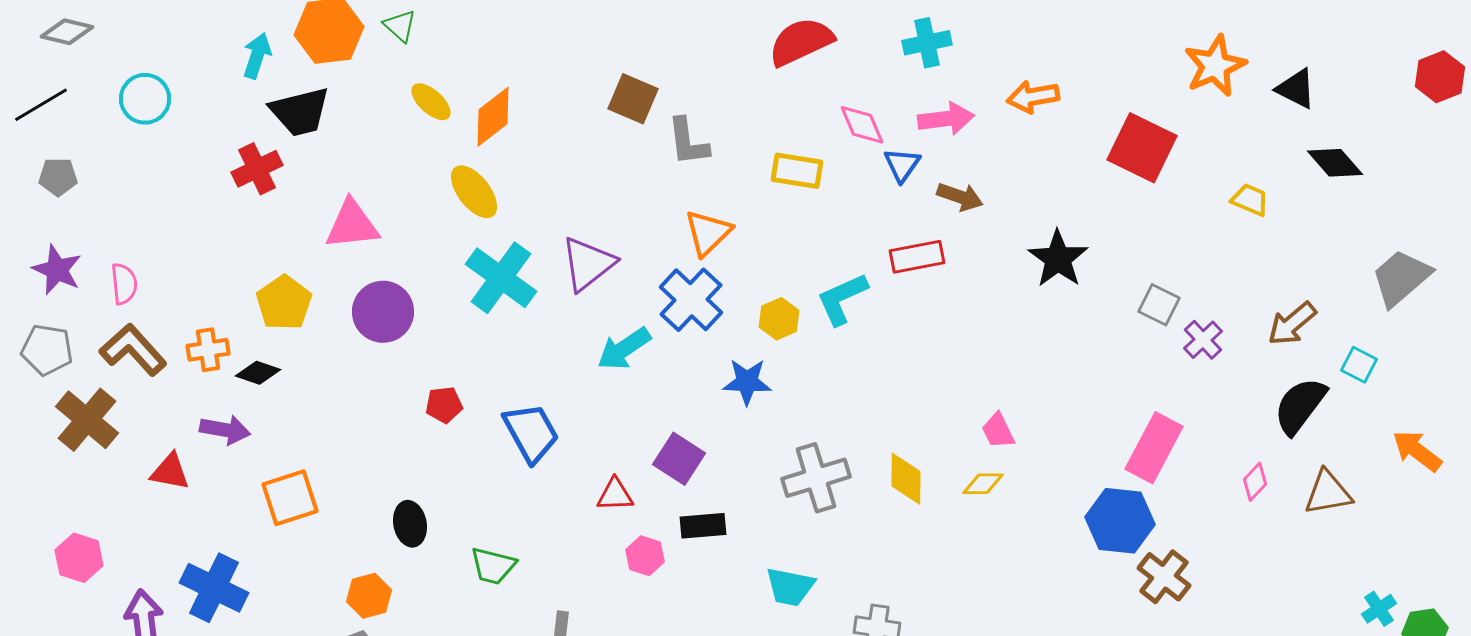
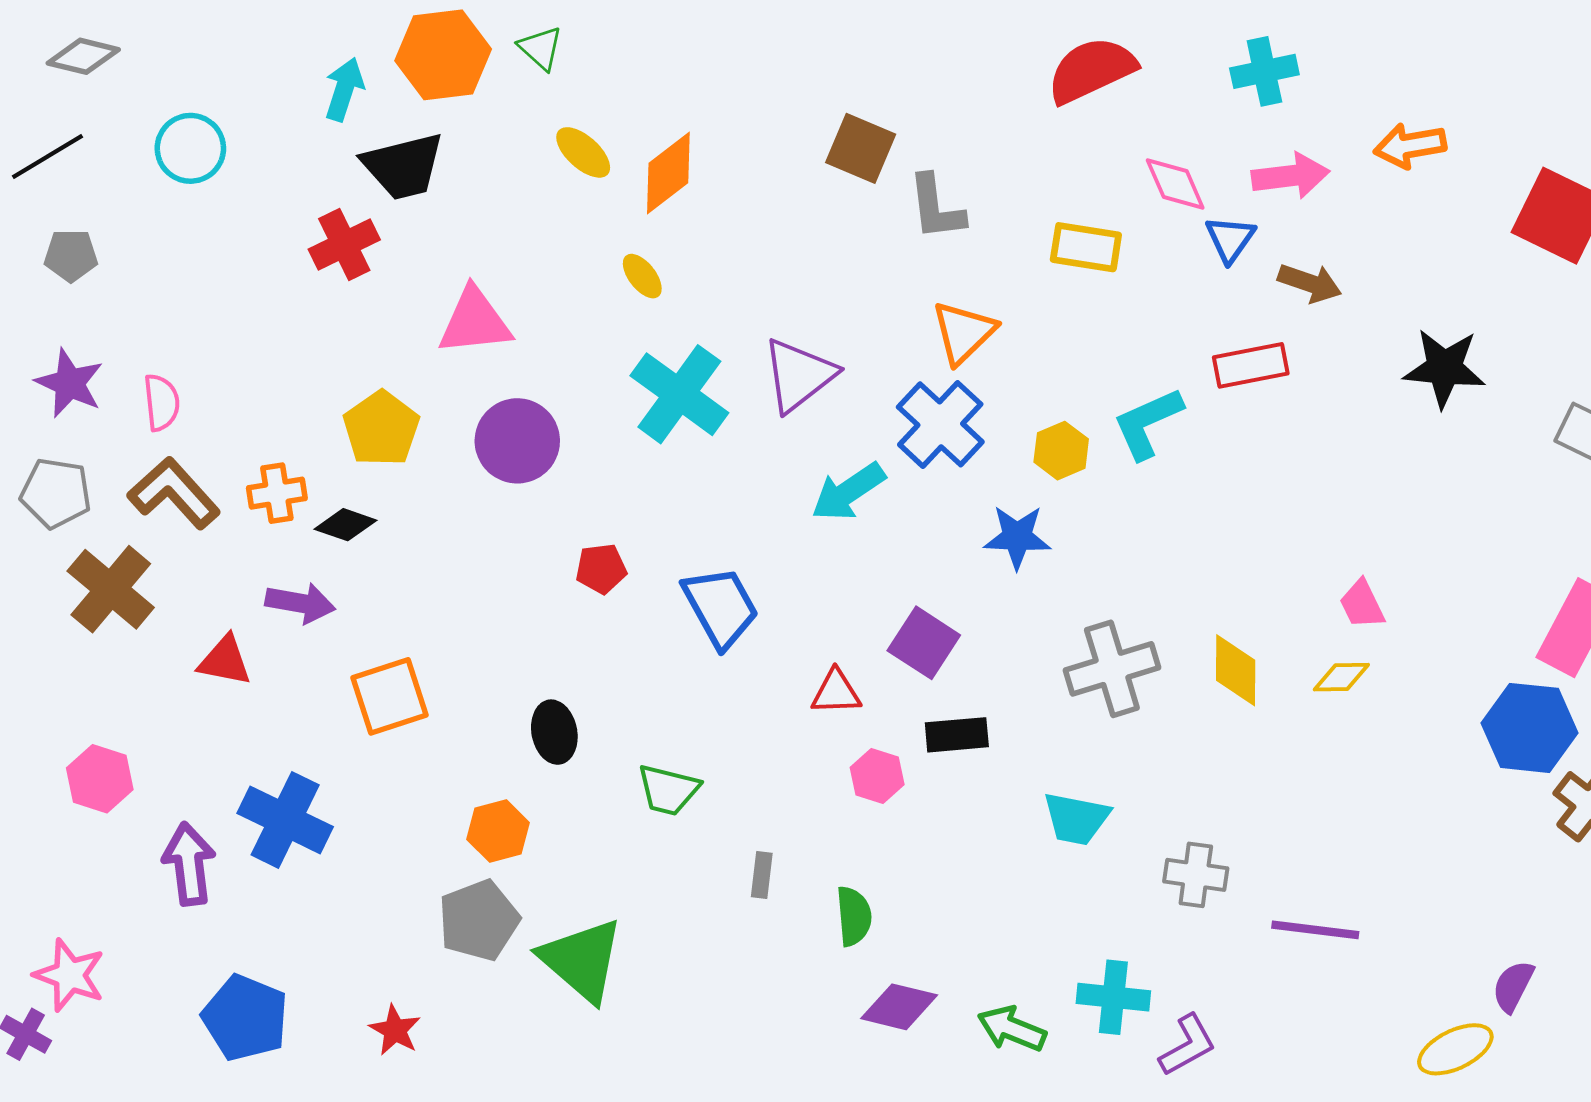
yellow ellipse: (474, 192) -> (642, 276), size x0.6
black star: (1058, 259) -> (1444, 368), turned -30

